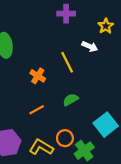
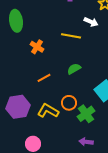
yellow line: (67, 62) -> (71, 36), turned -54
orange cross: (38, 76) -> (37, 47), moved

